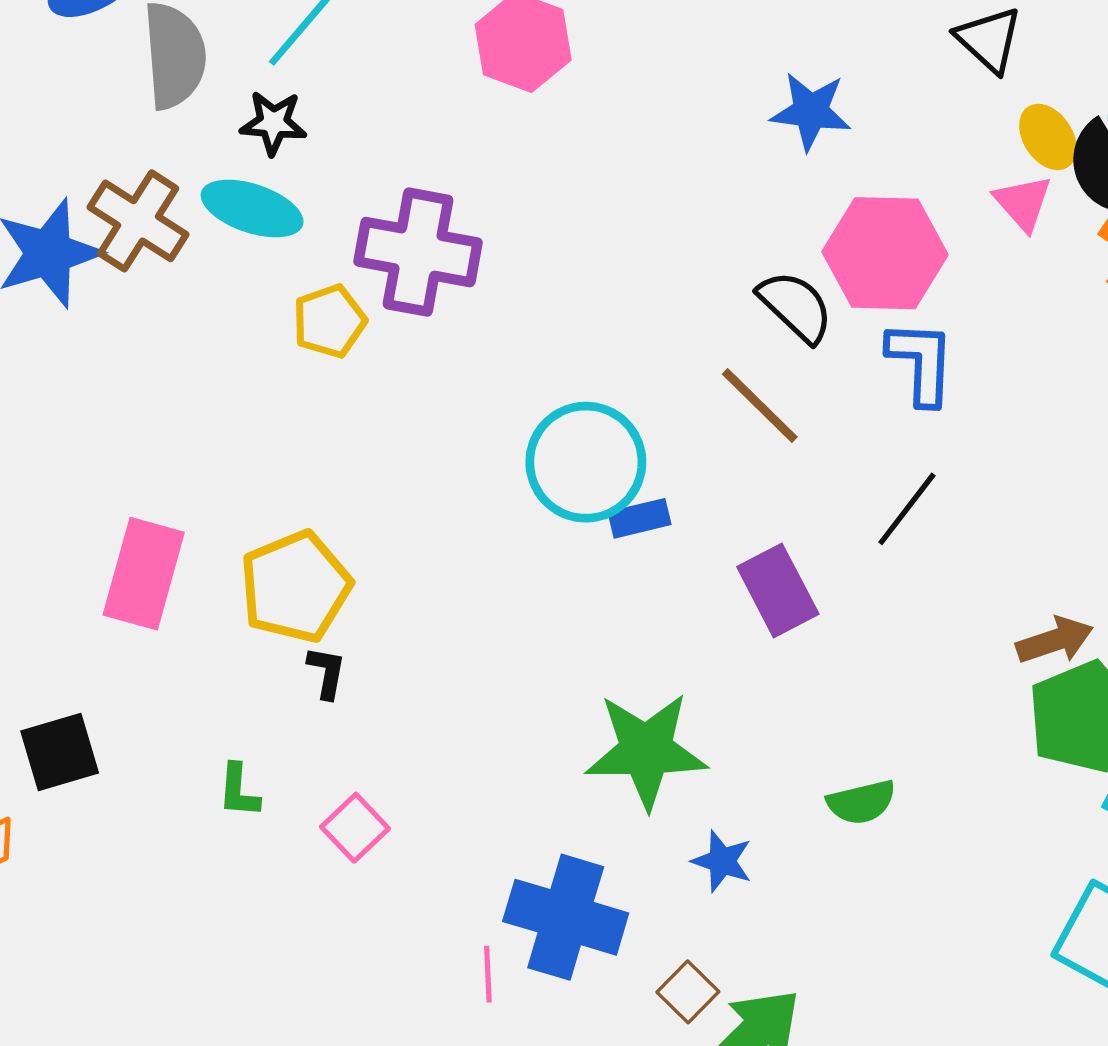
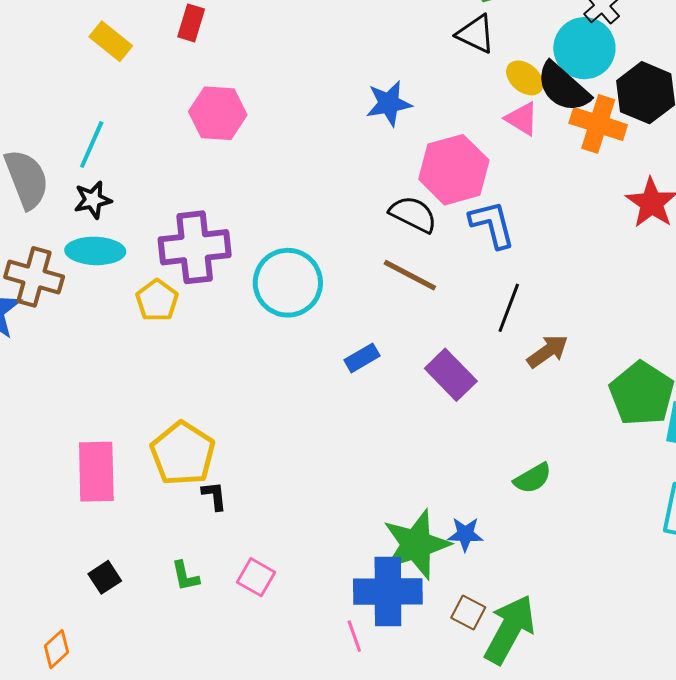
cyan circle: (586, 462) -> (288, 283), moved
brown arrow: (1055, 640) -> (548, 351), moved
green star: (646, 750) -> (416, 545), moved
black square: (60, 752) -> (105, 577), moved, size x0.7

